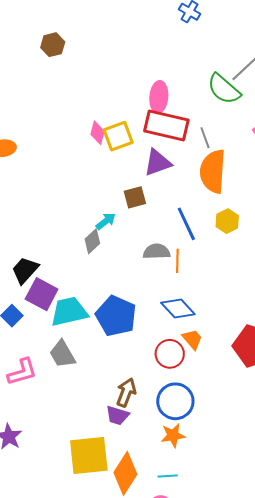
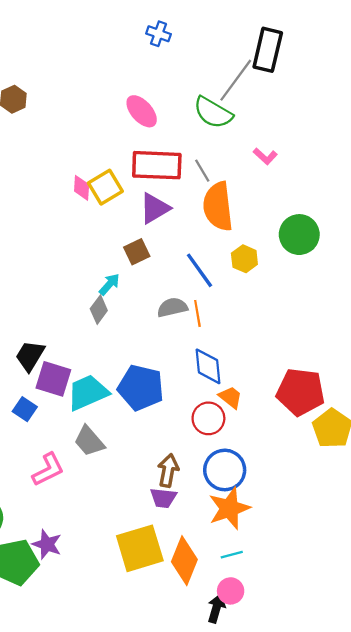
pink ellipse: (159, 97) -> (142, 111), moved, turned -36
blue diamond: (178, 309) -> (208, 366), turned 48
orange star: (173, 435) -> (229, 508), size x1.5

